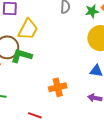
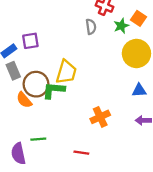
yellow trapezoid: (28, 29) -> (66, 72), moved

